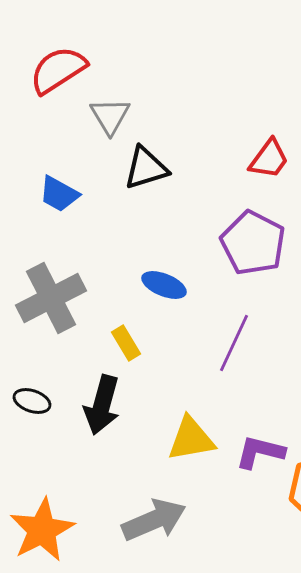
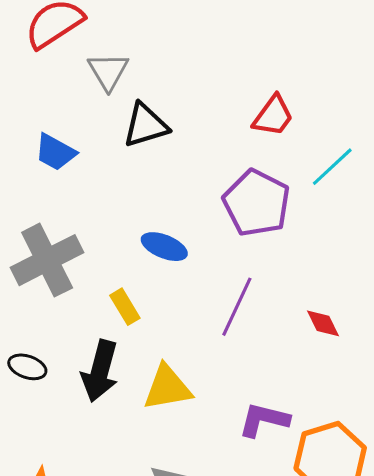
yellow triangle: (191, 439) -> (167, 388), moved

